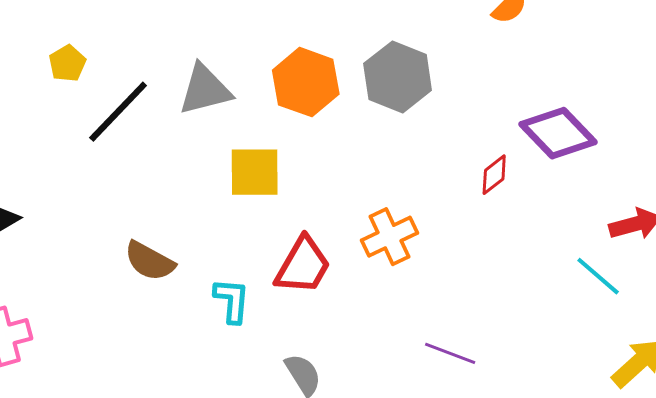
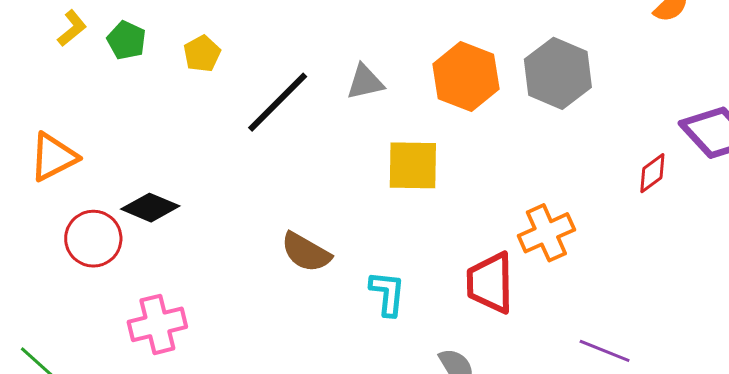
yellow pentagon: (67, 63) -> (202, 54), moved
gray triangle: (205, 90) -> (365, 82), size x0.7
red trapezoid: (303, 266) -> (490, 283), moved, turned 148

